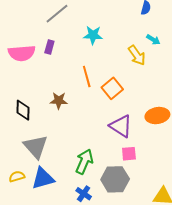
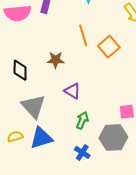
purple triangle: (121, 126) -> (72, 91), moved, size x0.7
green arrow: (84, 162) -> (82, 120), size x0.7

